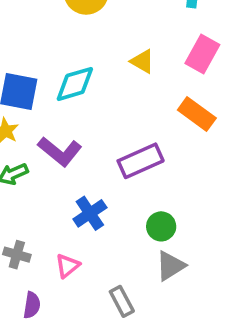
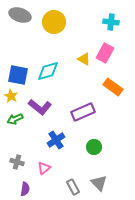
pink rectangle: (202, 54) -> (105, 53), moved
gray triangle: (171, 266) -> (99, 183), moved, turned -42

